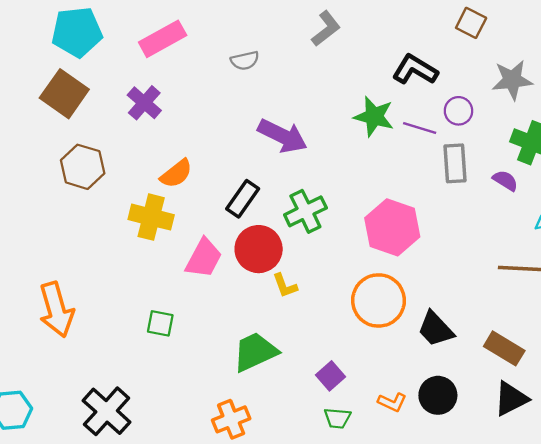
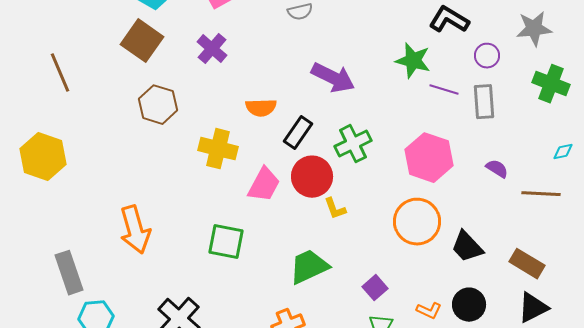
purple line: (420, 128) -> (444, 90), moved
orange semicircle: (176, 174) -> (261, 108), moved, turned 36
purple semicircle: (505, 181) -> (497, 169), moved
green square: (160, 323) -> (226, 242), size x1.5

